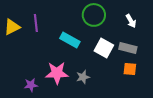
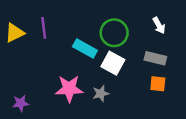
green circle: (94, 15) -> (114, 33), moved
white square: (104, 48) -> (113, 63), moved
purple star: (31, 85) -> (21, 103), moved

